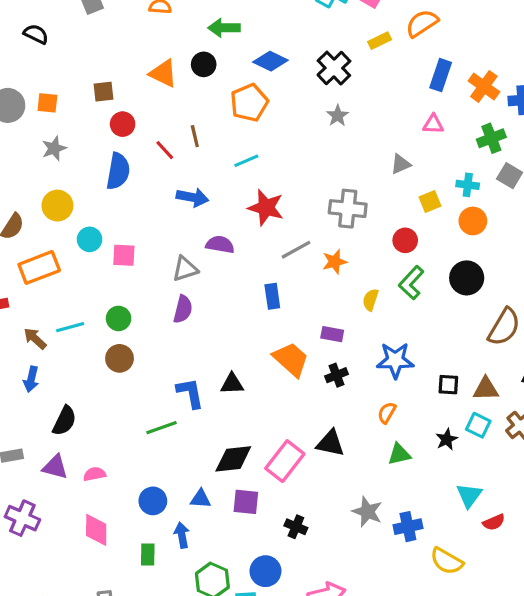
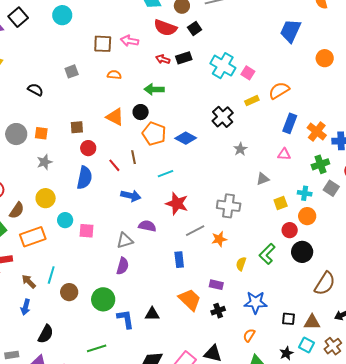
blue diamond: (270, 61) -> (186, 138), moved
orange pentagon: (249, 103) -> (154, 134), moved, turned -30
gray star: (338, 116) -> (240, 149), moved
red circle: (405, 240) -> (290, 230), moved
green circle: (119, 318) -> (103, 299), moved, size x1.5
cyan line: (70, 327) -> (51, 275), turned -60
brown circle: (120, 358) -> (69, 292), moved
green line: (162, 428) -> (97, 348), moved

